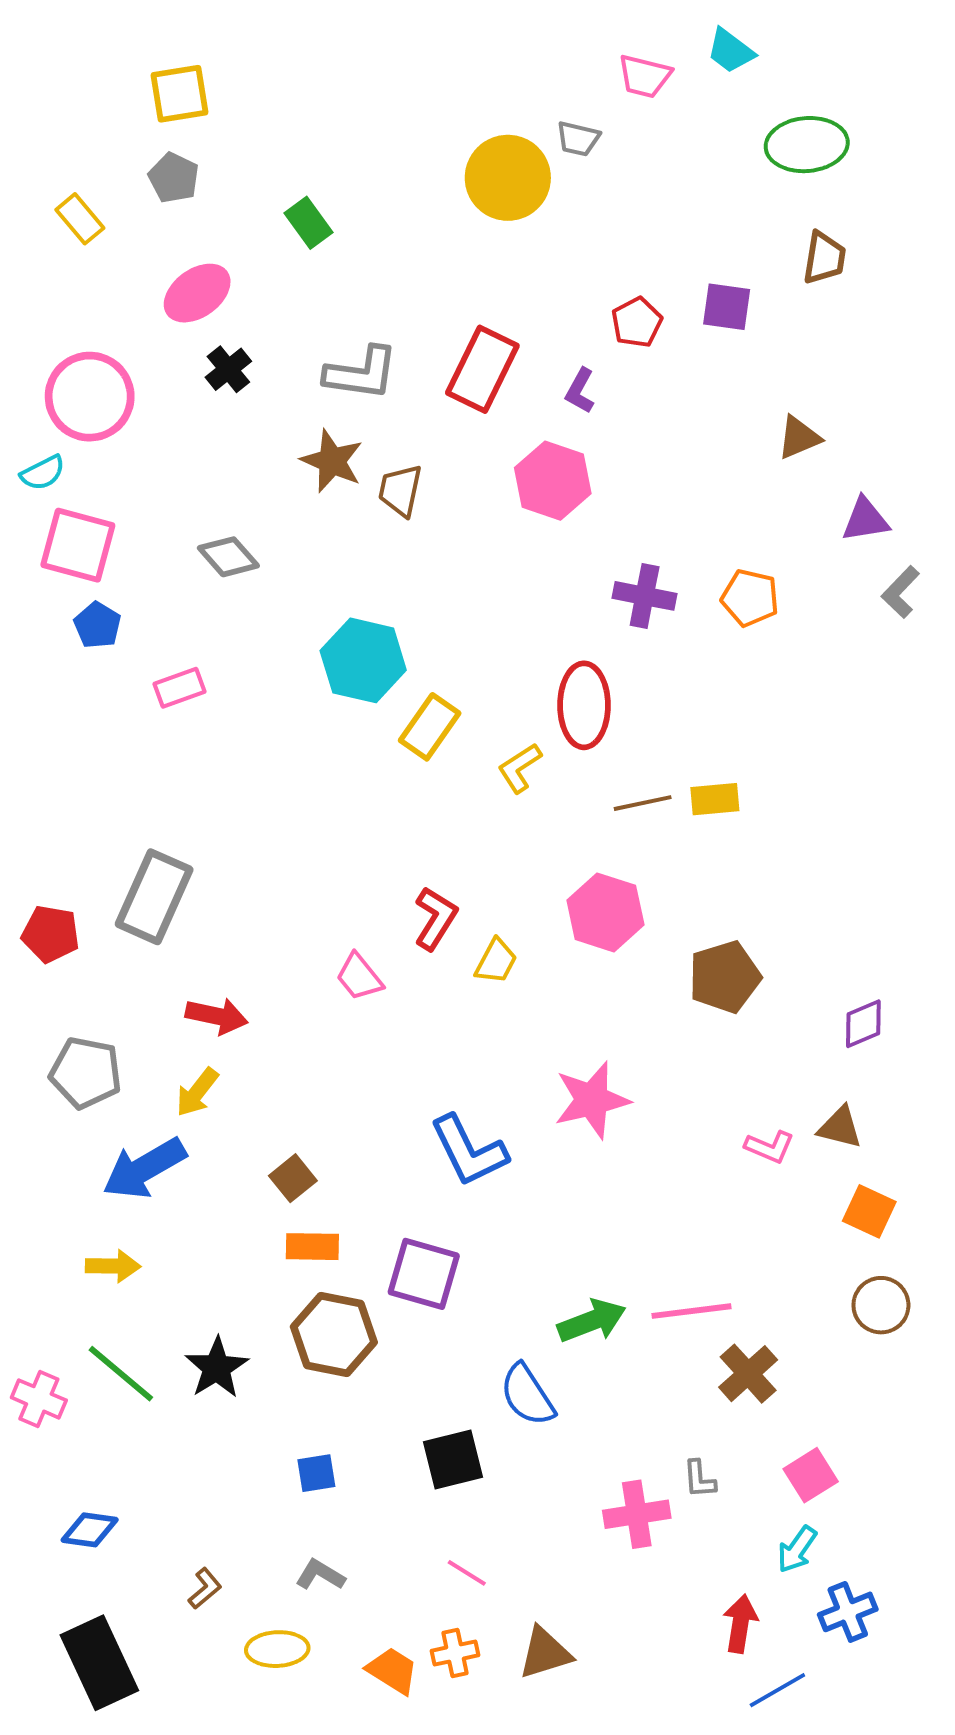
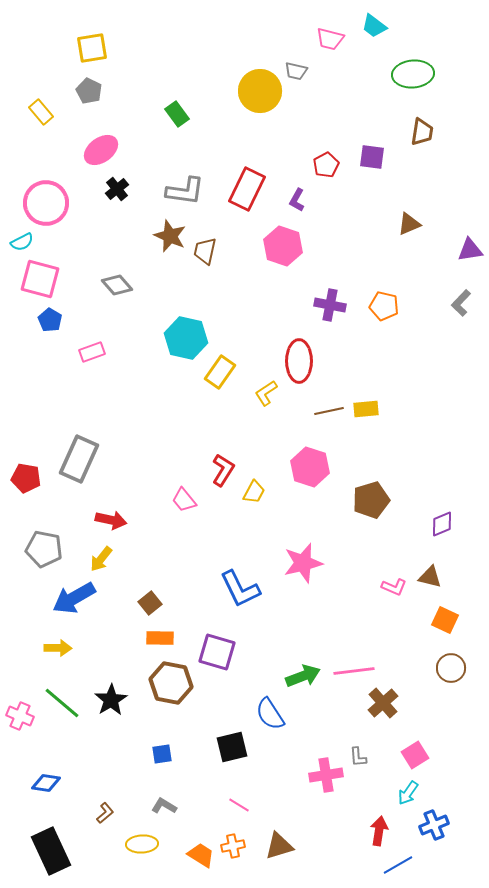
green rectangle: (308, 223) -> (177, 114), moved
purple triangle: (865, 520) -> (470, 250), moved

